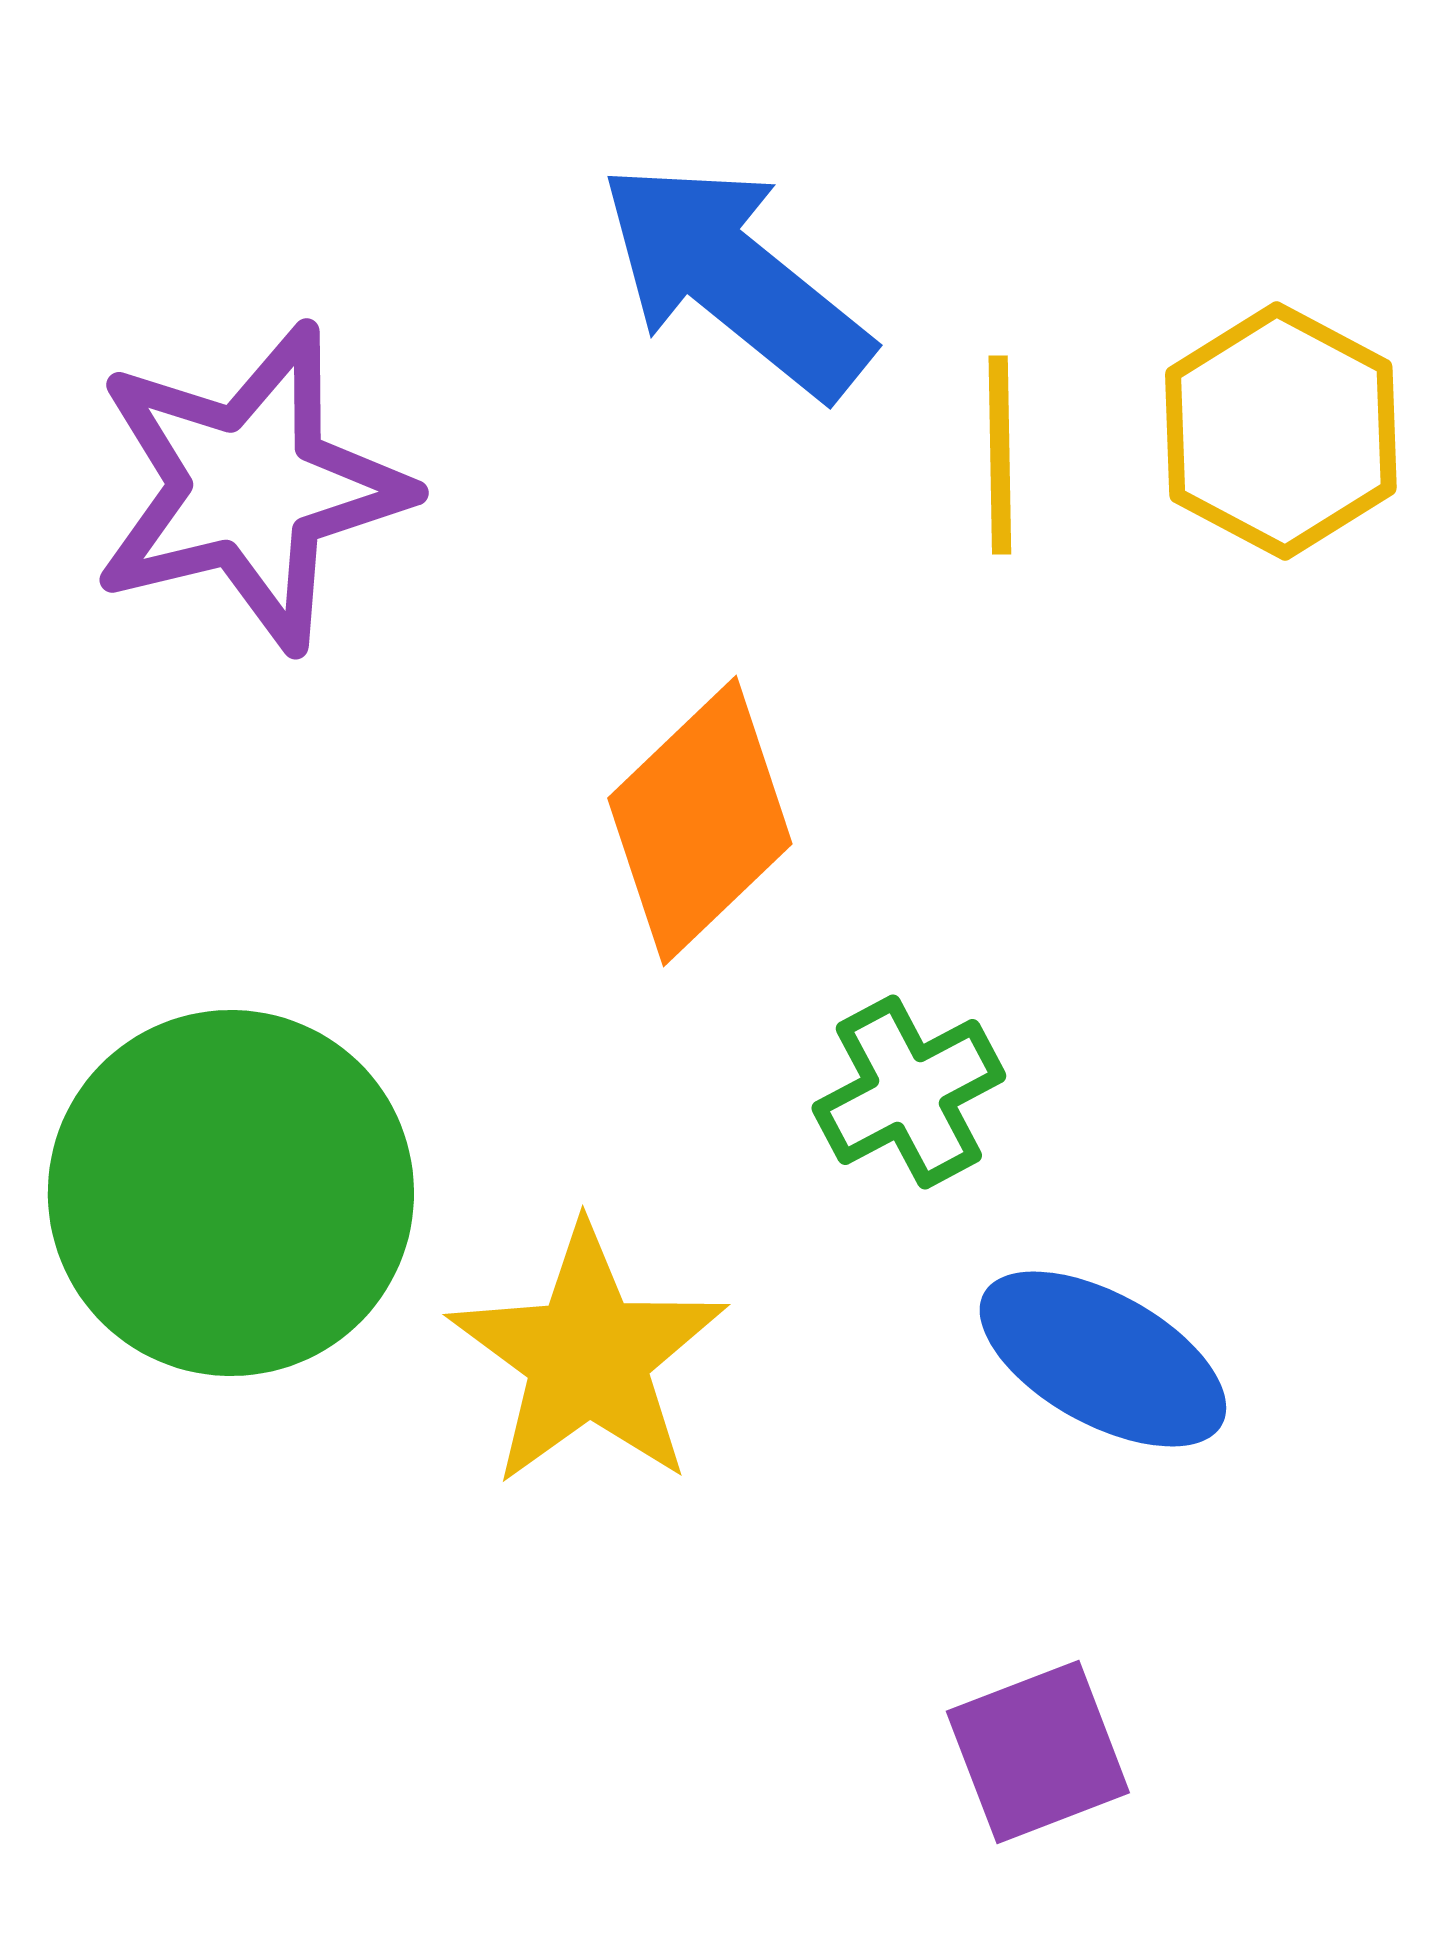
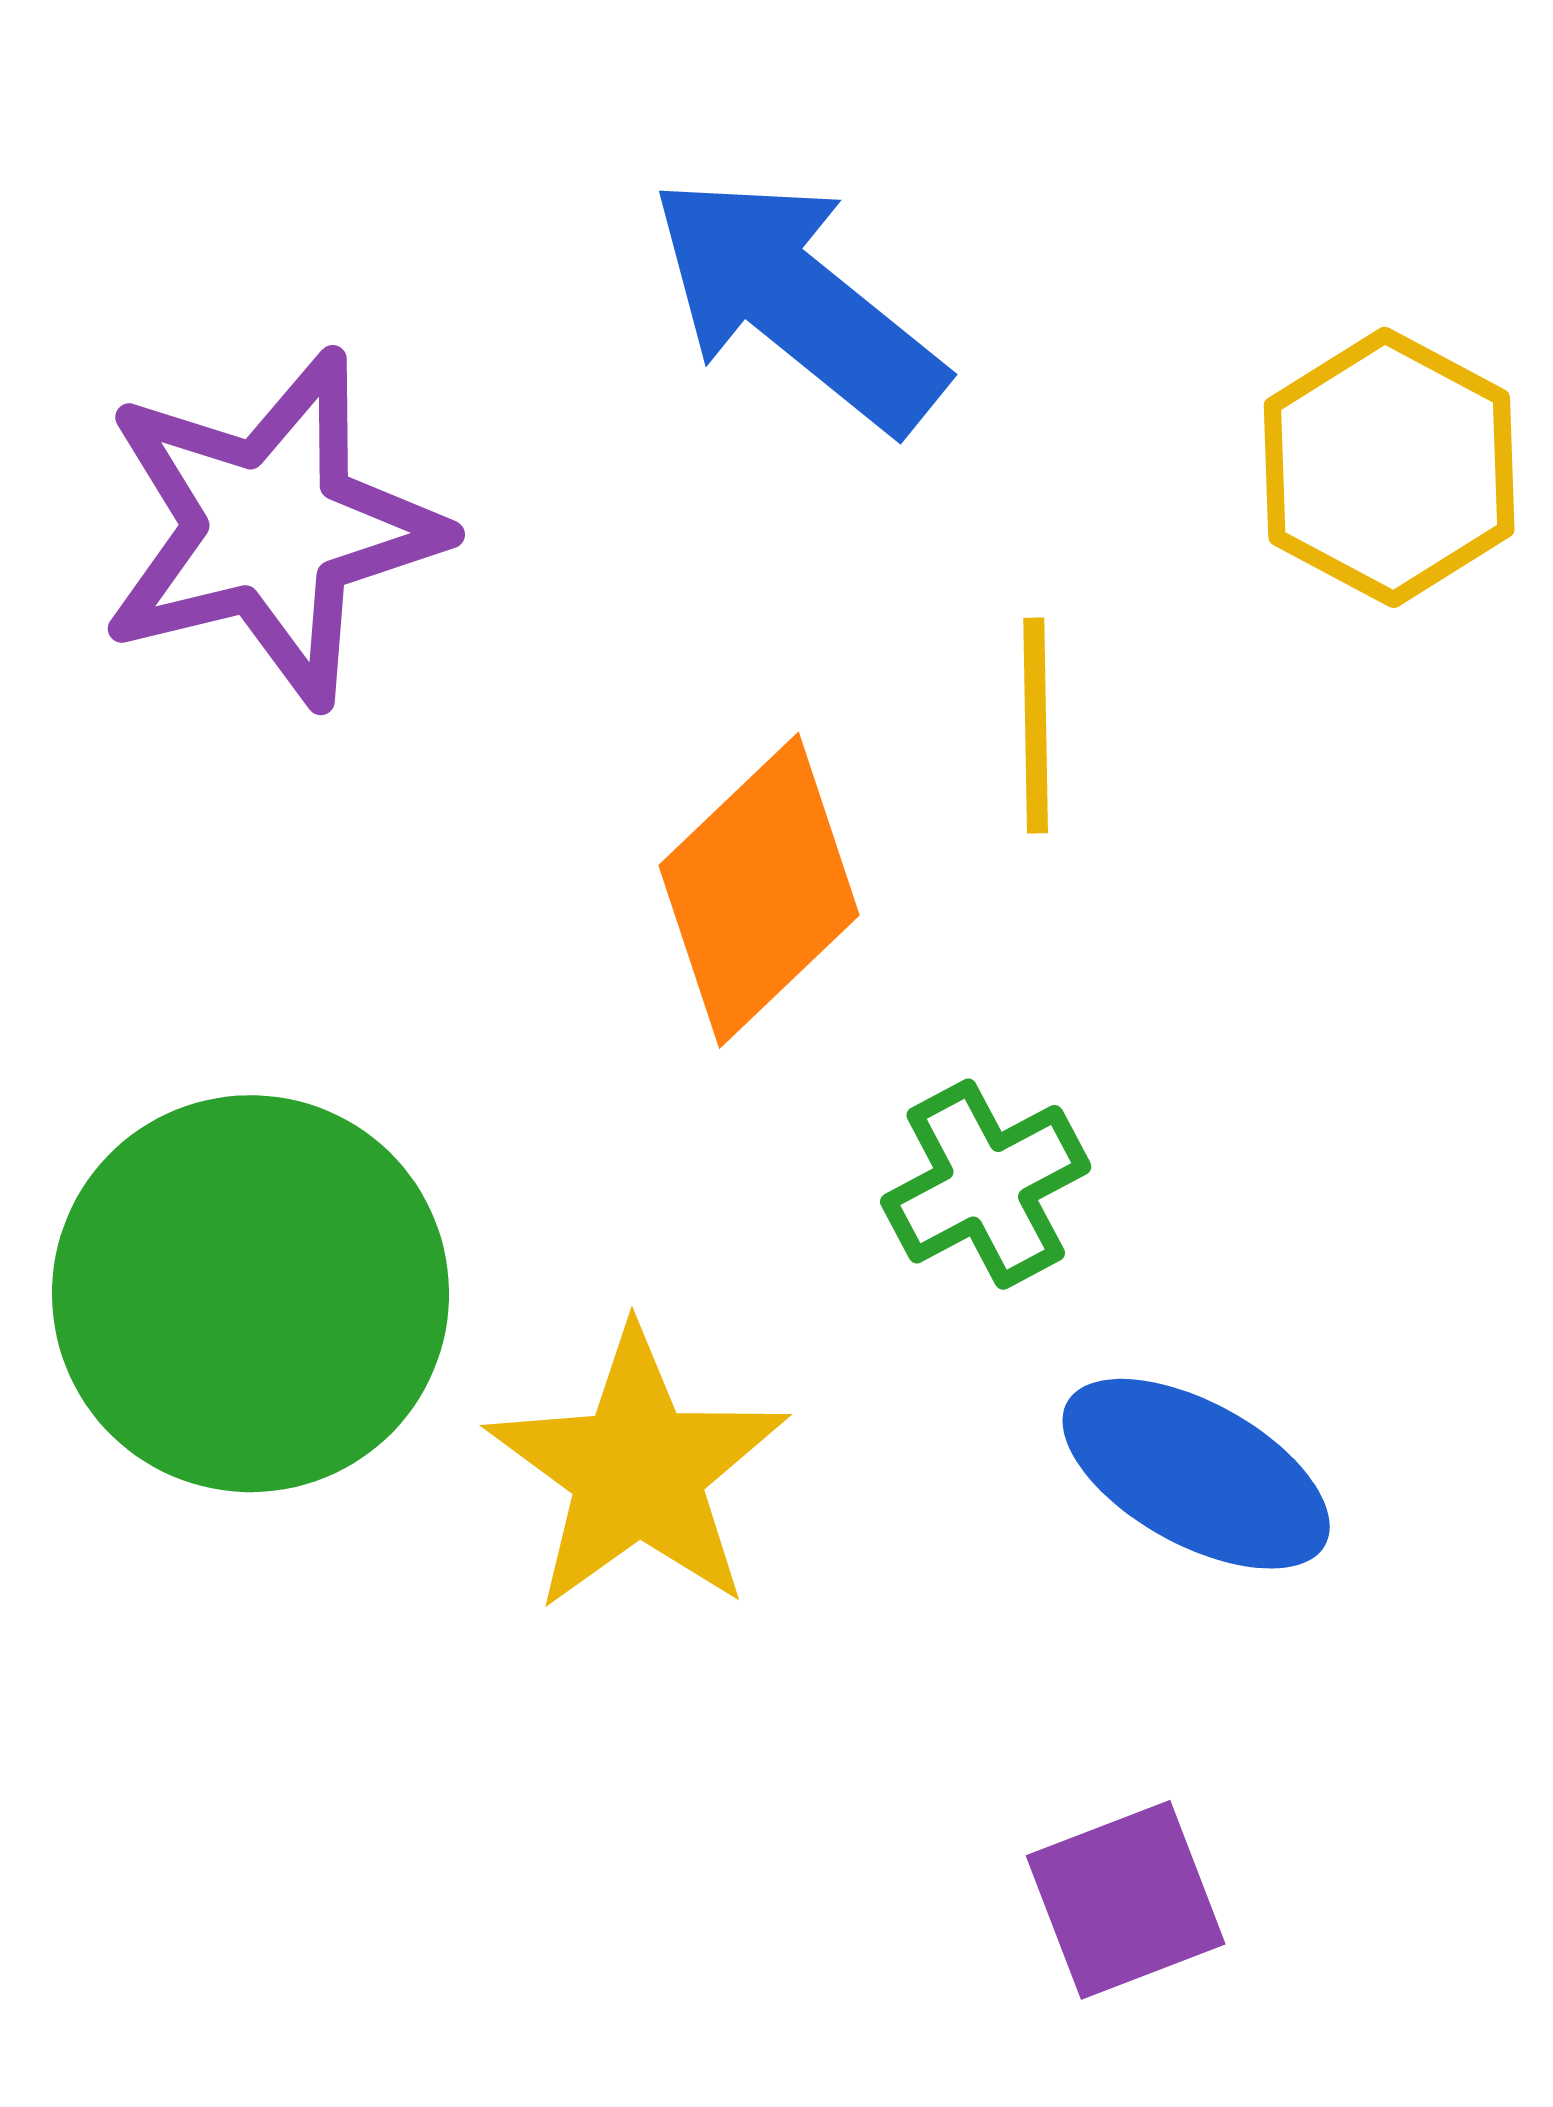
yellow line: (1000, 455) -> (1036, 725), moved

